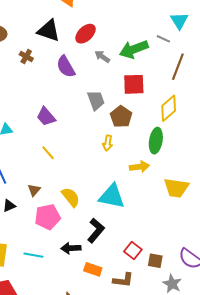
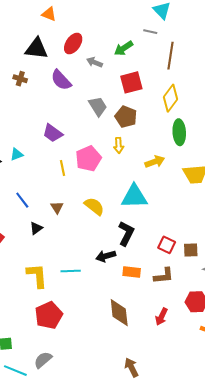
green arrow: (134, 49) -> (124, 48), size x0.7
green ellipse: (156, 141) -> (179, 132), moved
yellow line: (48, 153) -> (63, 168), turned 42
pink pentagon: (48, 217) -> (88, 159), moved

